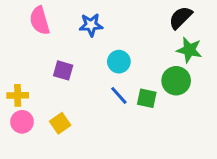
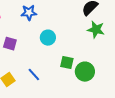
green circle: (176, 81) -> (85, 72), moved
blue line: (119, 95) -> (34, 75), moved

